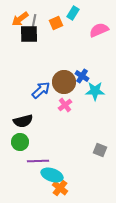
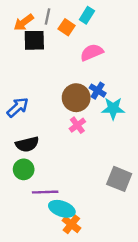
gray line: (34, 21) -> (47, 16), moved
orange square: (56, 23) -> (67, 27), turned -32
pink semicircle: (99, 30) -> (92, 52), moved
blue arrow: (41, 90) -> (18, 107), moved
gray square: (100, 150) -> (119, 179), size x1.5

